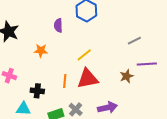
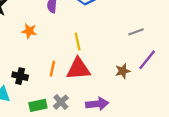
yellow line: (84, 55) -> (78, 41), turned -70
purple line: (147, 64) -> (147, 60), turned -54

